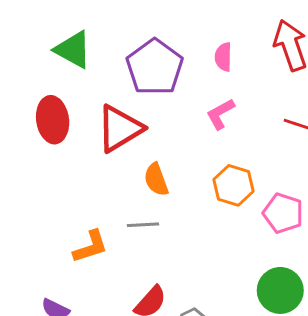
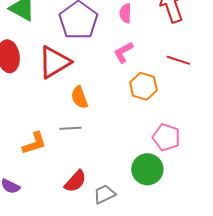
orange hexagon: (234, 185) -> (143, 86), moved
pink pentagon: (283, 213) -> (166, 137), moved
green circle: (280, 290) -> (147, 169), moved

